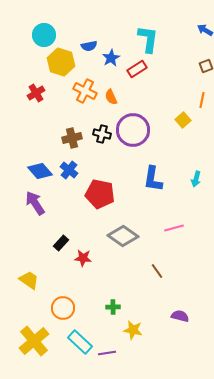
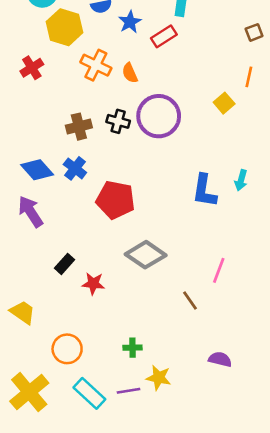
blue L-shape: (153, 179) -> (204, 191), moved
pink line: (174, 228) -> (219, 270), moved, turned -54
purple line: (107, 353) -> (129, 391), moved

